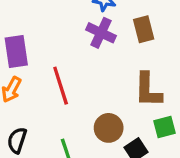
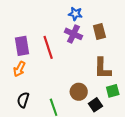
red line: (61, 86) -> (48, 47), moved

